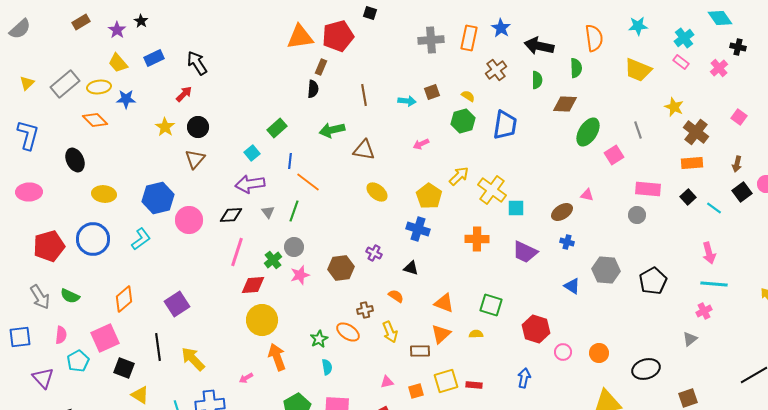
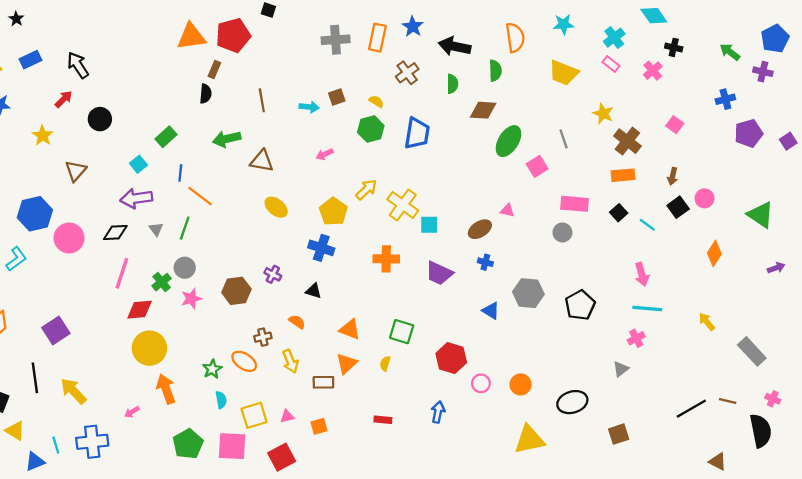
black circle: (198, 127) -> (100, 119), moved
yellow semicircle: (476, 334) -> (385, 364), turned -72
yellow square: (446, 381) -> (254, 415), moved

